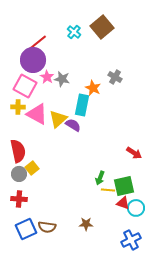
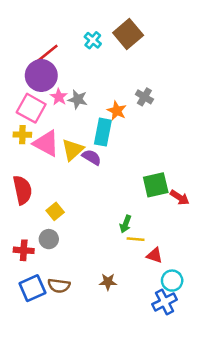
red arrow: (134, 153) -> (180, 198), moved
yellow square: (32, 168) -> (55, 211), moved
gray circle: (19, 174) -> (49, 239), moved
green square: (124, 186) -> (156, 185), moved
cyan circle: (136, 208) -> (172, 281), moved

